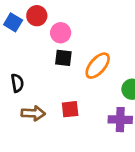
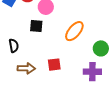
black square: (63, 58) -> (36, 26), moved

